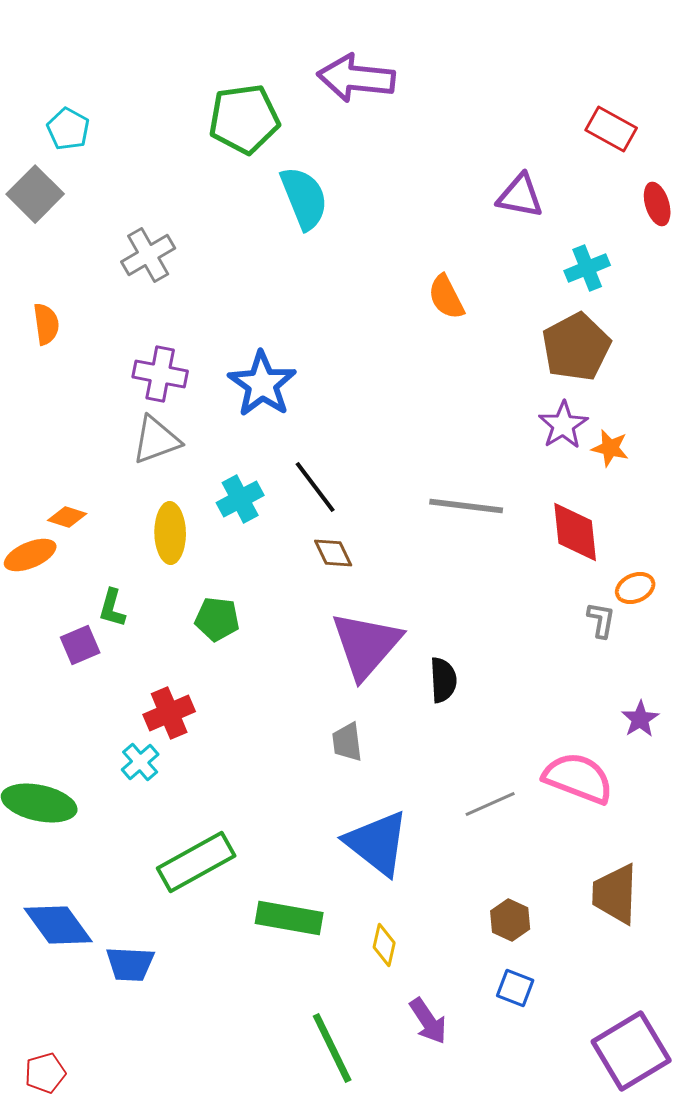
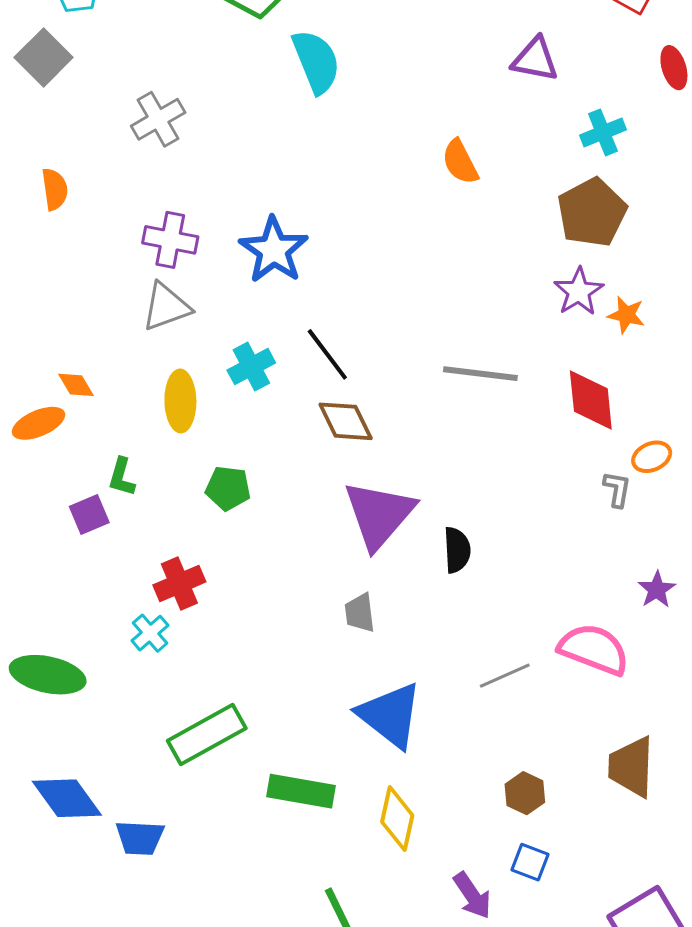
orange diamond: (67, 517) -> (76, 385), turned 42
brown diamond: (333, 553) -> (346, 421), size x1.4
yellow diamond: (384, 945) -> (397, 819), size x1.5
purple arrow: (428, 1021) -> (472, 896), moved

